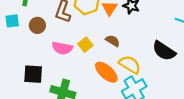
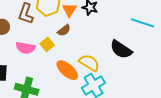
brown semicircle: (113, 41) -> (64, 30), moved, turned 112

